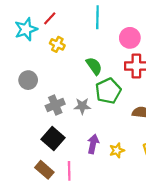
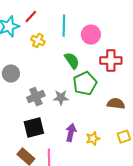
cyan line: (97, 17) -> (64, 26), moved
pink circle: (130, 38) -> (91, 35), moved
black square: (53, 138) -> (34, 128), turned 35

